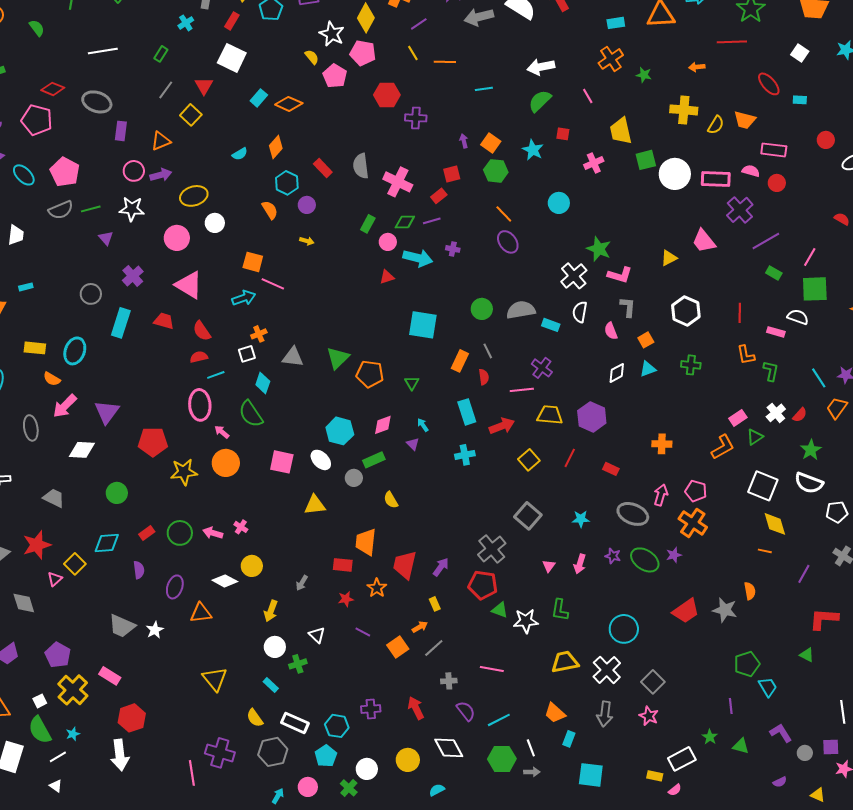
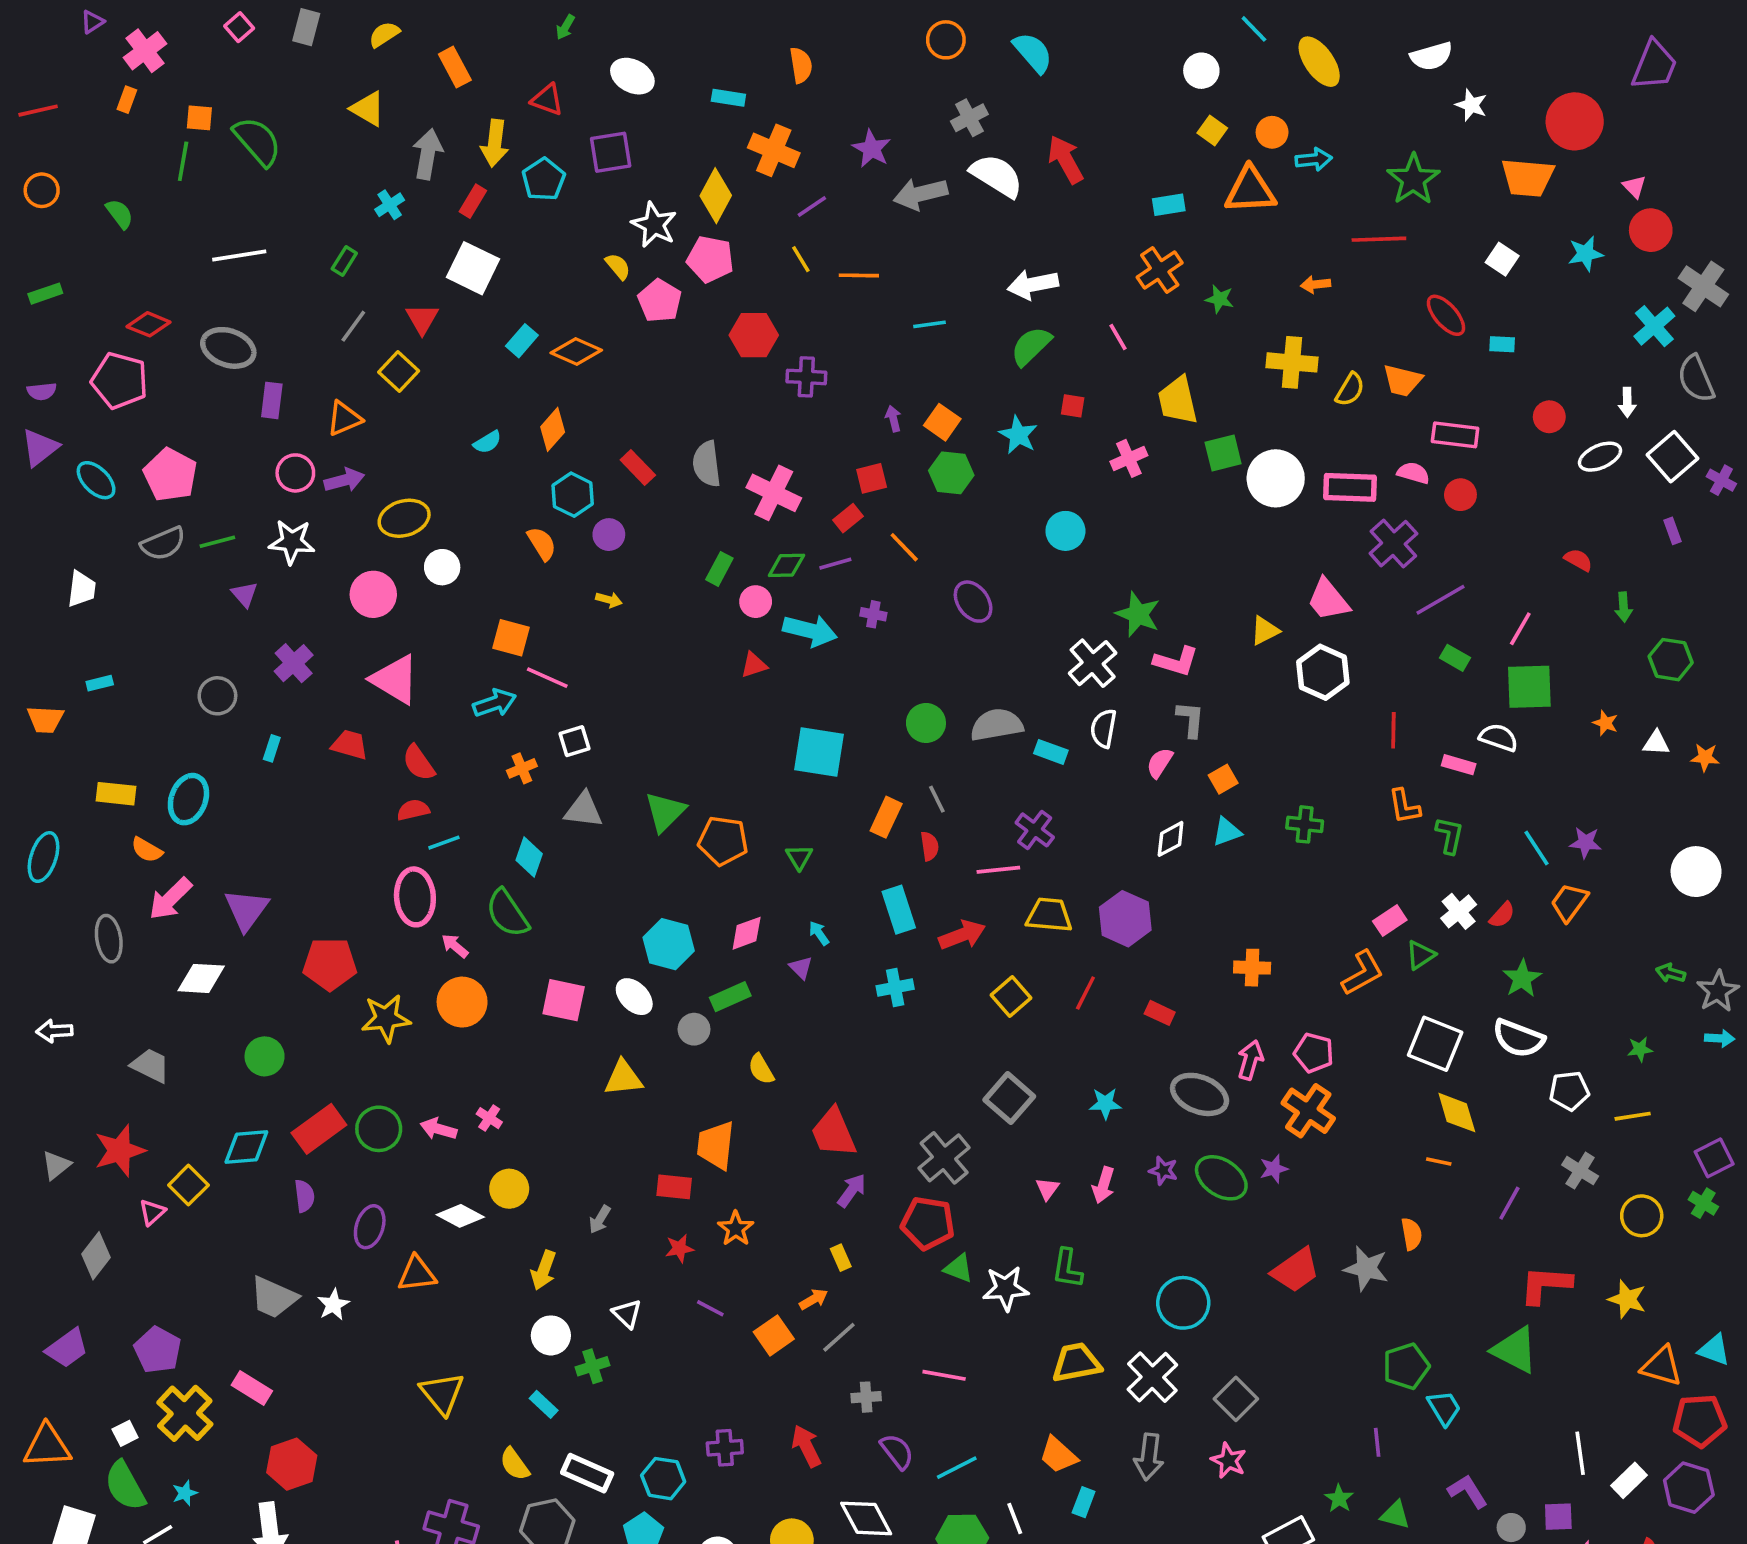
orange line: (504, 214) -> (904, 547), moved
white hexagon: (686, 311) -> (1323, 672), moved
cyan rectangle: (121, 323) -> (272, 748), size x0.5
pink semicircle: (611, 331) -> (1160, 763), turned 54
white square: (247, 354) -> (574, 741), moved
red rectangle: (147, 533) -> (319, 1129), size x1.8
red trapezoid: (405, 565) -> (834, 1132), moved, turned -36
gray diamond: (24, 603) -> (96, 1256), turned 55
green triangle: (807, 655) -> (1515, 1350), size x1.8

